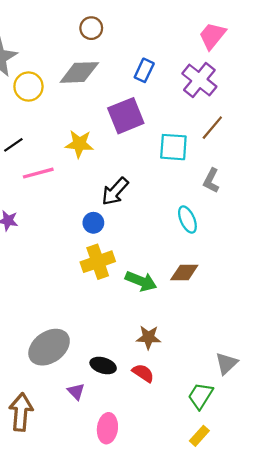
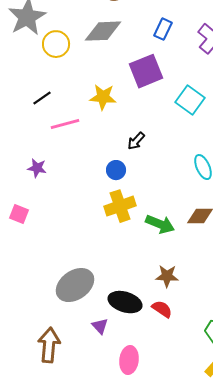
cyan square: (173, 147) -> (190, 100), turned 32
black arrow: (115, 191) -> (136, 141), size x0.7
black ellipse: (103, 366) -> (125, 302), size x1.4

